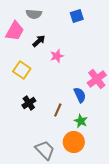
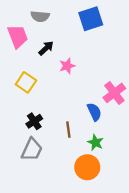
blue square: (77, 16) -> (91, 19), size x1.5
pink trapezoid: (15, 31) -> (18, 36), turned -50
brown line: (58, 110) -> (68, 130), turned -32
gray trapezoid: (45, 150) -> (32, 150), moved, turned 70

